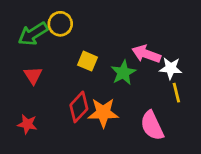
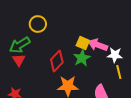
green arrow: (33, 34) -> (20, 45), moved
yellow square: (87, 61) -> (83, 43), moved
red diamond: (79, 107) -> (57, 61), moved

